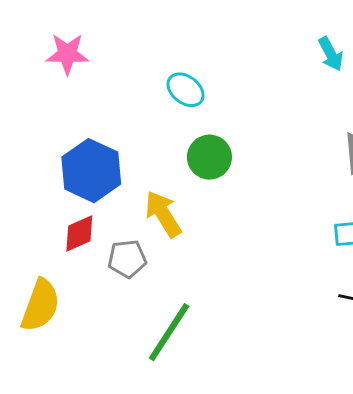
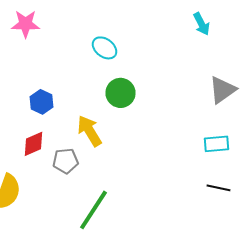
blue hexagon: (91, 171) -> (42, 102), size x0.6

